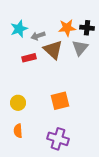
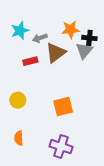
black cross: (87, 28) -> (89, 38), moved
brown triangle: (53, 50) -> (56, 53), turned 40
yellow circle: (18, 103) -> (18, 100), moved

